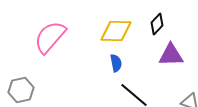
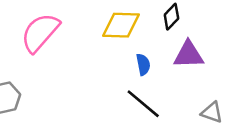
blue semicircle: (116, 63) -> (143, 64), moved

